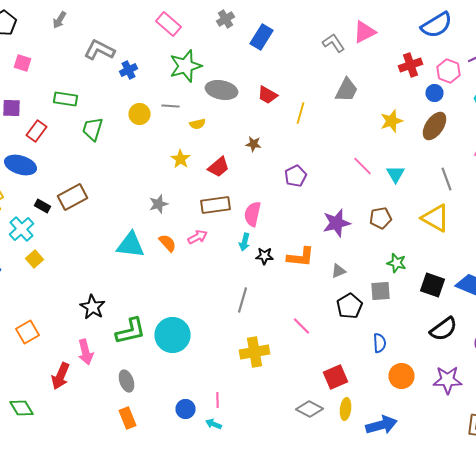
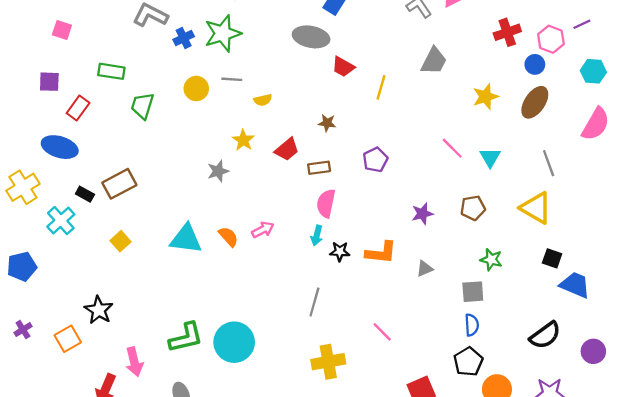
green star: (186, 66) -> (223, 33), moved
gray ellipse: (222, 90) -> (311, 37), moved
gray star: (158, 204) -> (218, 171), moved
brown rectangle: (216, 205) -> (319, 168), moved, size x0.7
purple star: (336, 223) -> (422, 214), size x0.7
yellow square: (34, 259) -> (121, 241), moved
black square: (432, 285) -> (552, 258), moved, size x0.7
black pentagon: (350, 306) -> (468, 362), moved
black star: (92, 307) -> (99, 310), moved
blue semicircle: (380, 343) -> (472, 325), moved

